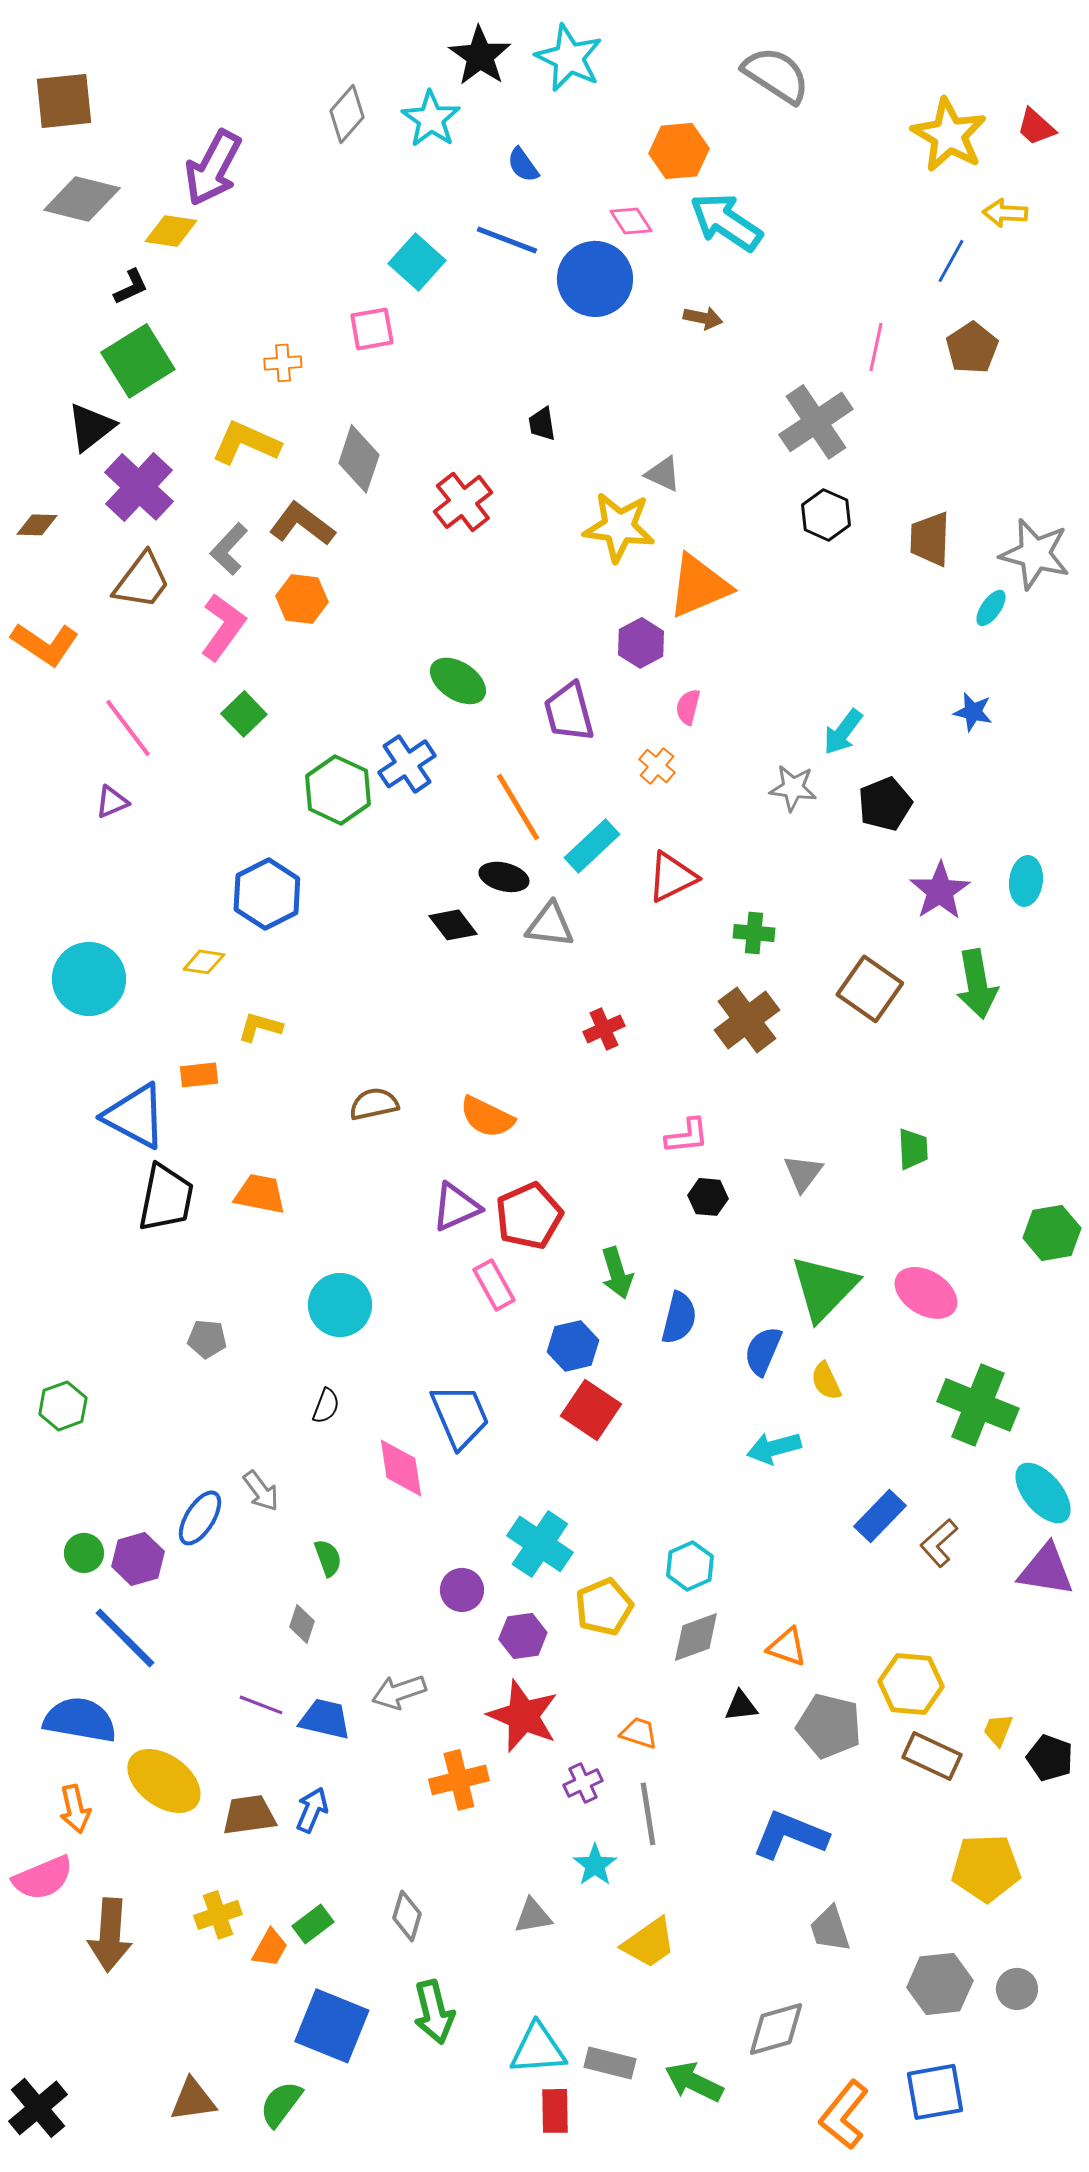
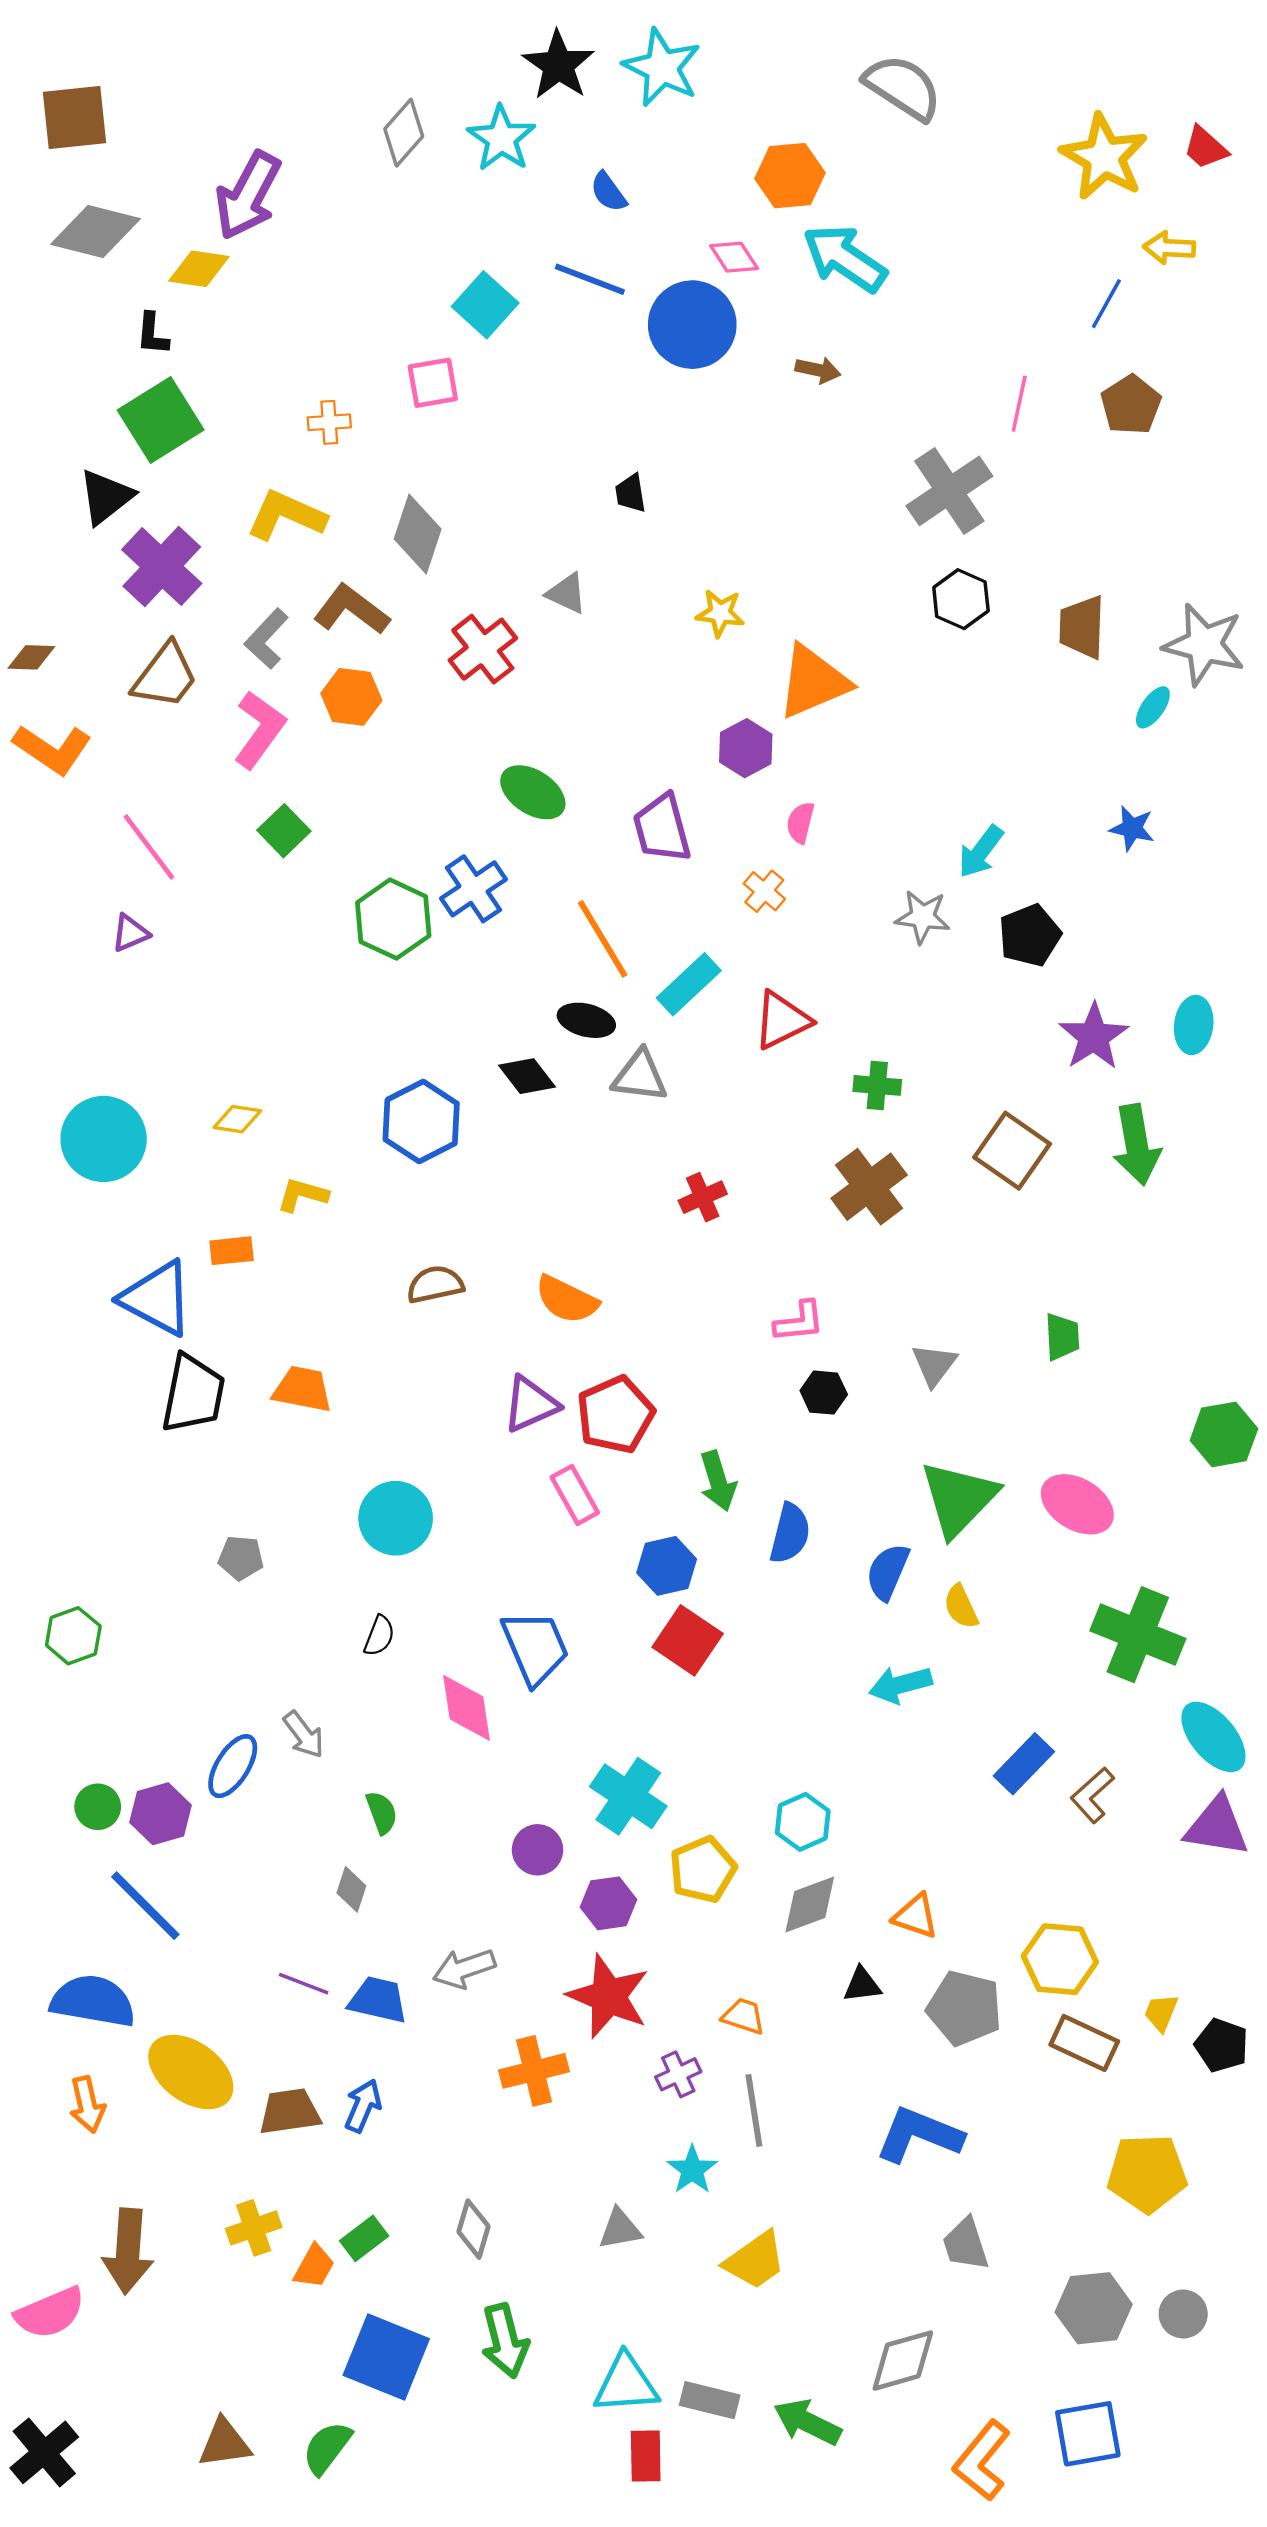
black L-shape: (131, 287) -> (152, 334), turned 120
gray triangle: (663, 474) -> (567, 593), moved
red cross: (463, 502) -> (483, 649), moved
brown diamond: (37, 525) -> (31, 657), moved
yellow star: (619, 527) -> (720, 613), size x0.6
blue hexagon: (267, 894) -> (421, 1122), moved
pink semicircle: (43, 1878) -> (50, 2313), moved

